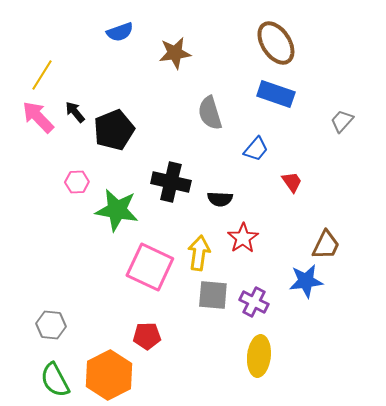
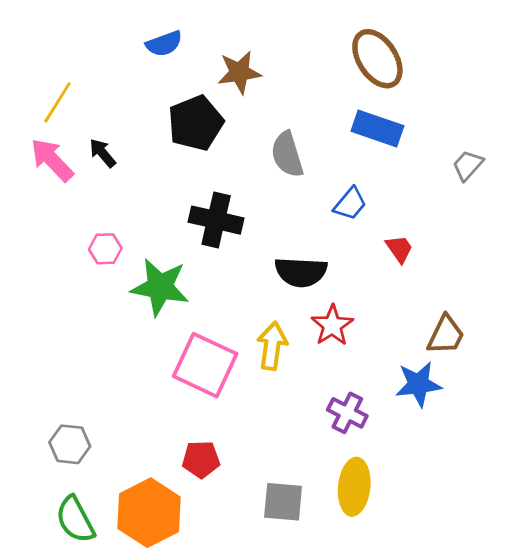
black pentagon: (114, 130) -> (196, 123), moved
black cross: (171, 182) -> (216, 220), moved
black semicircle: (220, 199) -> (301, 272), size x1.5
gray square: (213, 295) -> (283, 502), moved

